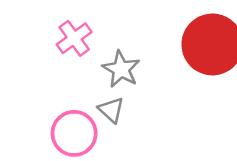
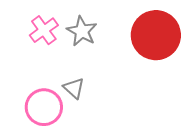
gray star: (121, 69) -> (82, 31), moved

